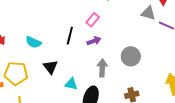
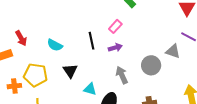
gray triangle: (148, 13) -> (173, 51), moved
black line: (70, 36) -> (92, 41), turned -30
gray arrow: (102, 68) -> (122, 75), turned -30

